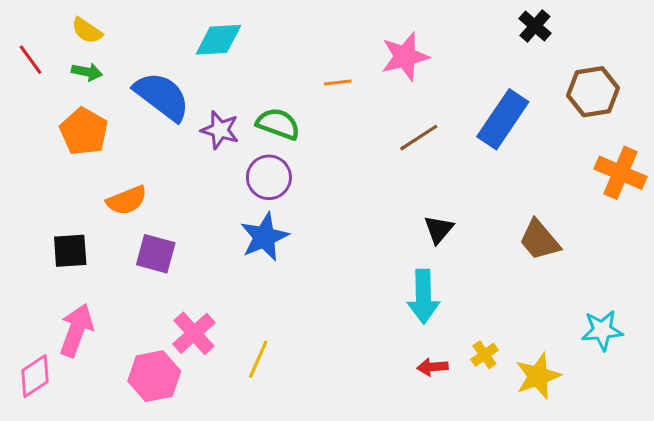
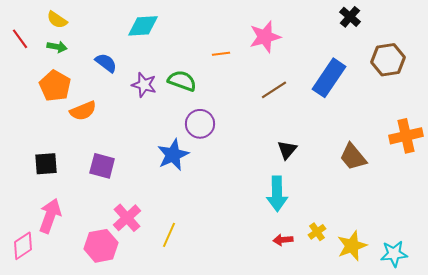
blue semicircle: (162, 96) -> (106, 63), size x0.6
orange cross: (621, 173) -> (406, 136), moved, turned -36
purple circle: (269, 177) -> (200, 124), moved
orange semicircle: (127, 200) -> (83, 111), moved
cyan star: (602, 330) -> (394, 254), moved

